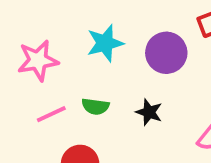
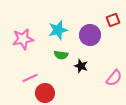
green semicircle: (95, 106) -> (61, 55), moved
pink line: (51, 114) -> (30, 78), moved

